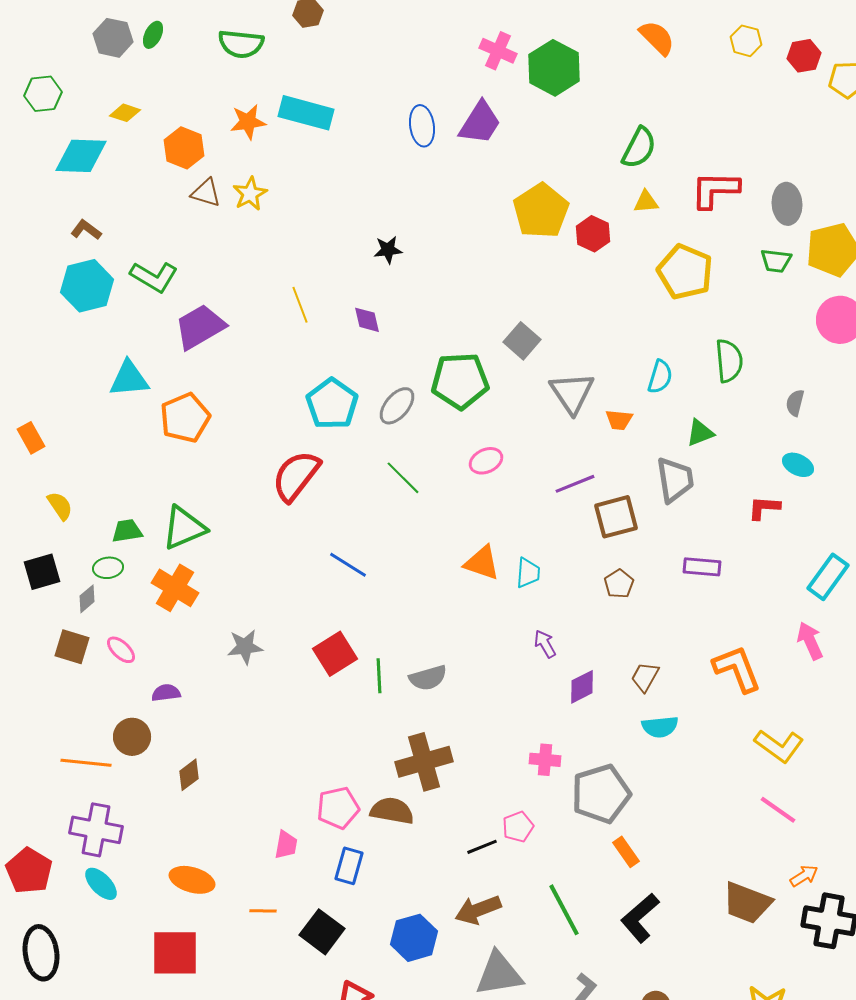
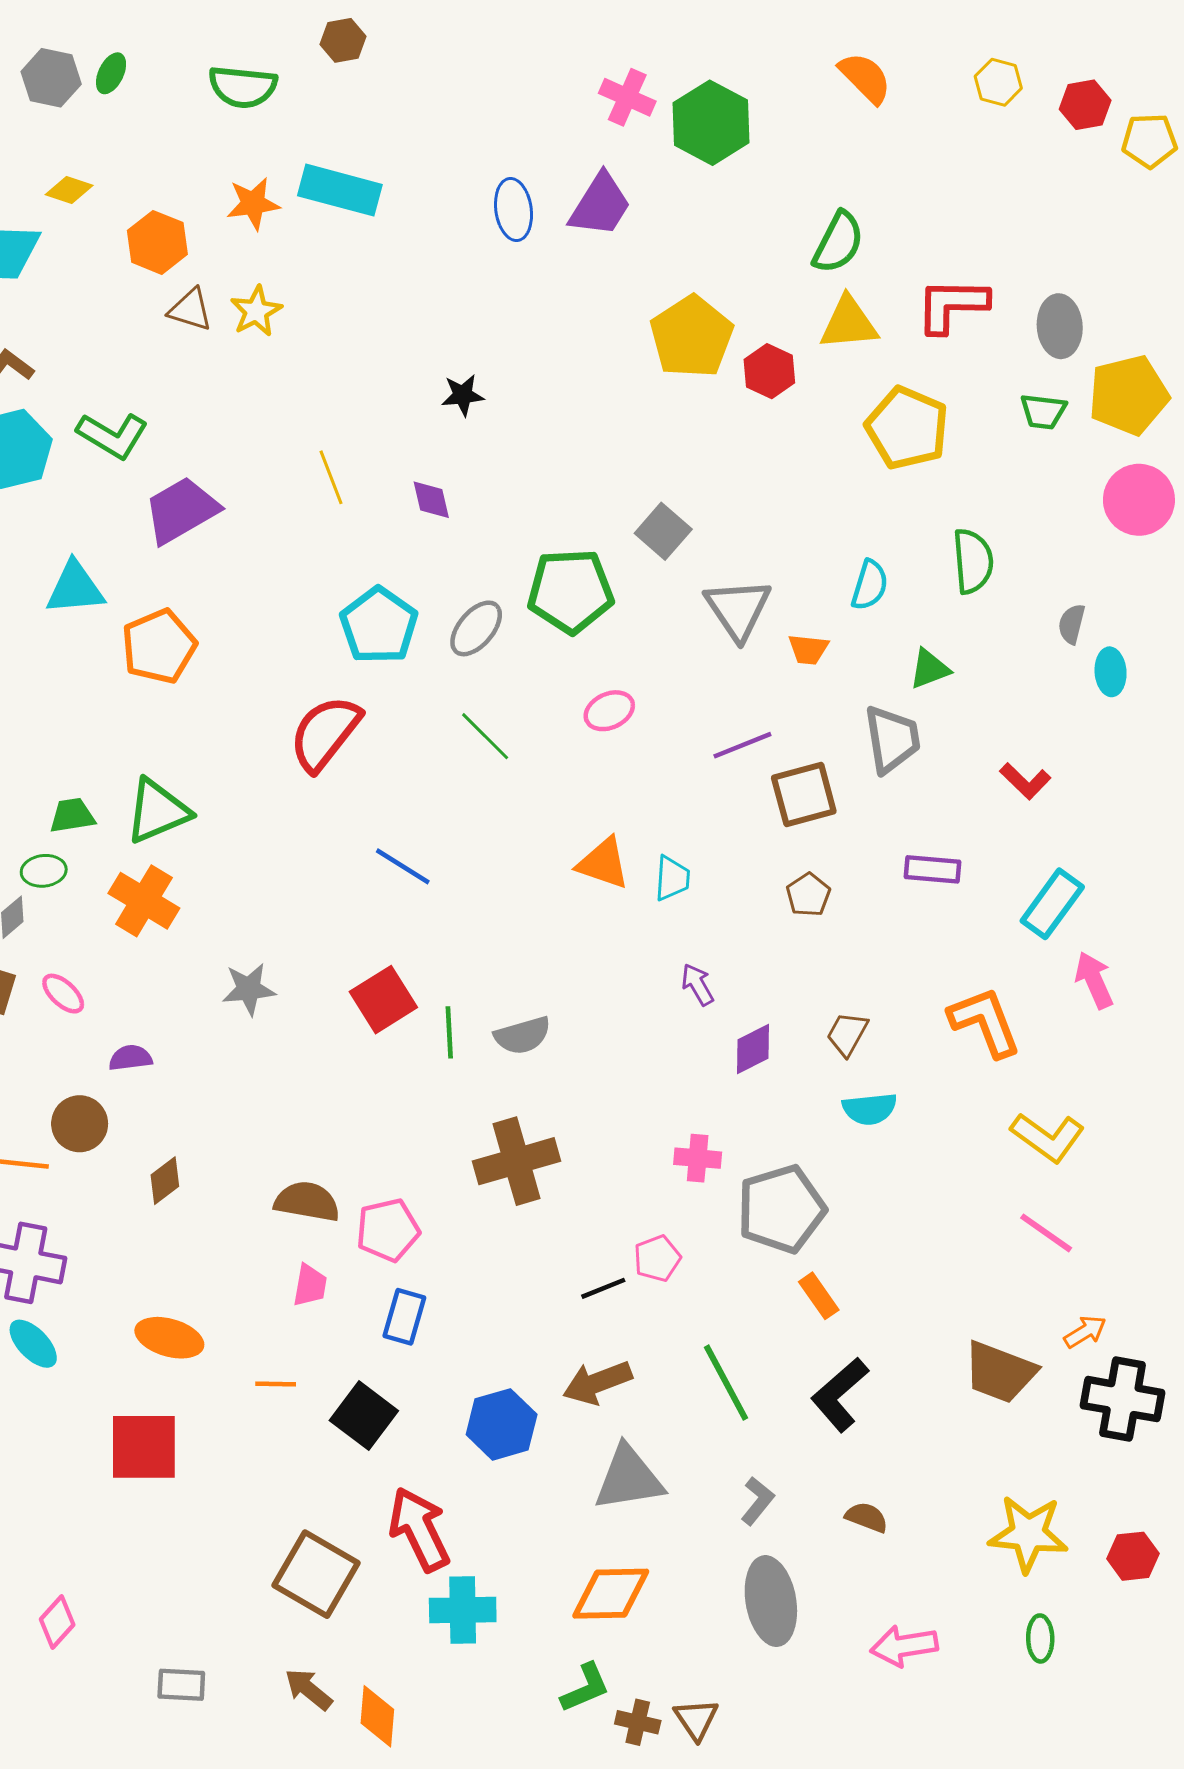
yellow triangle: (646, 202) -> (849, 323), size x1.6
cyan ellipse: (798, 465) -> (1111, 672), moved, turned 60
red L-shape: (764, 508) -> (1025, 781), turned -140
cyan rectangle: (828, 577) -> (1052, 904), moved
brown semicircle: (392, 811) -> (307, 1202), moved

